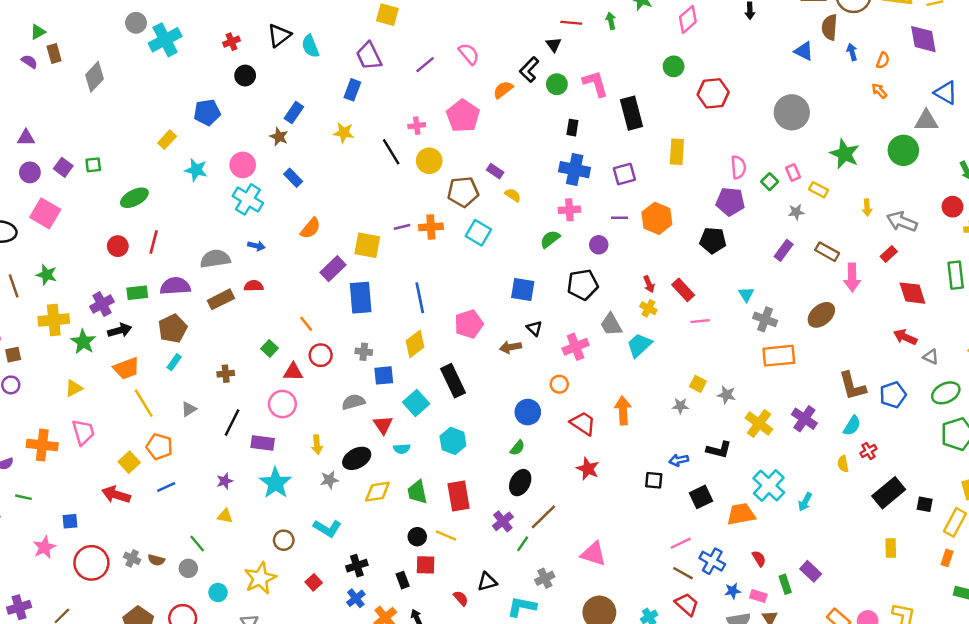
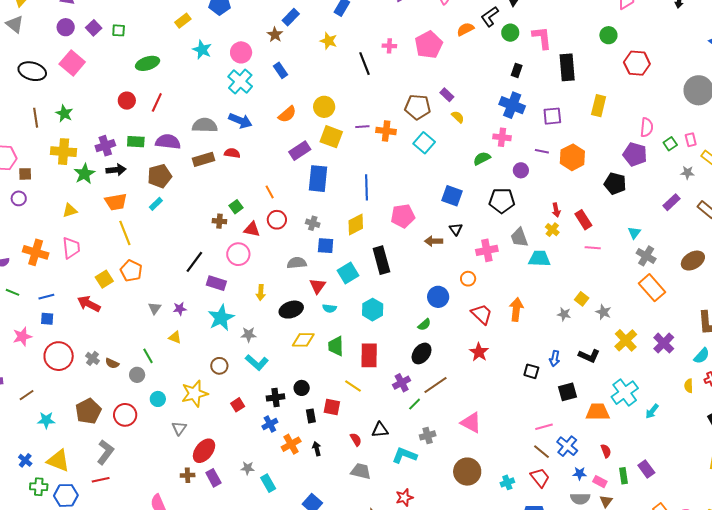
yellow circle: (429, 161) -> (324, 107), moved
blue arrow: (256, 246) -> (240, 121), size x1.6
cyan trapezoid: (639, 345) -> (539, 259), turned 35
orange rectangle: (779, 356) -> (652, 288), turned 44
brown cross: (226, 374) -> (219, 221), moved
gray triangle: (189, 409) -> (155, 308), moved, turned -32
blue arrow: (679, 460) -> (555, 359), turned -77
gray star: (329, 480) -> (249, 335), moved
blue line: (166, 487) -> (46, 297), moved
black circle: (417, 537) -> (302, 388), moved

